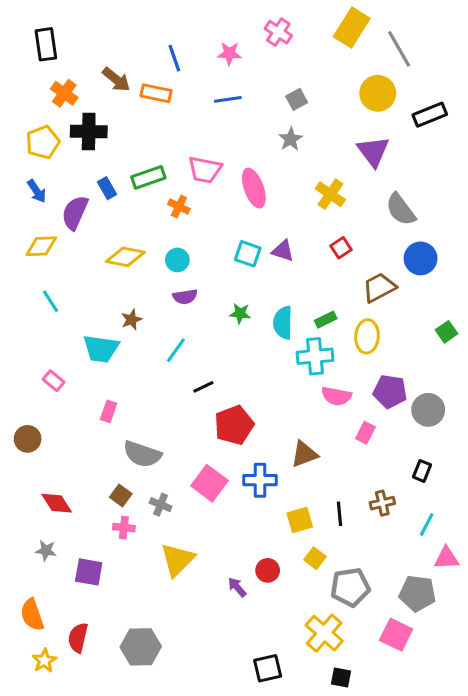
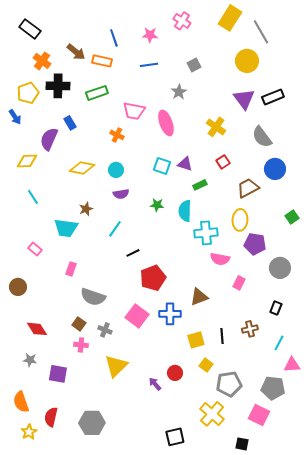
black rectangle: (46, 44) -> (30, 29), turned -45
black rectangle: (430, 115) -> (273, 97), moved
gray star: (291, 139) -> (179, 92), moved
green rectangle: (148, 177) -> (97, 93), moved
blue arrow: (37, 191) -> (15, 117), moved
green rectangle: (326, 320) -> (200, 185), moved
purple pentagon: (390, 391) -> (255, 244), moved
black square: (341, 677) -> (242, 444), moved

